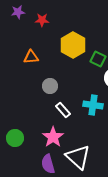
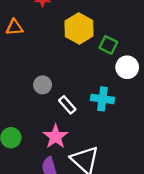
orange triangle: (31, 57) -> (14, 27), moved
gray circle: (50, 86) -> (43, 85), moved

